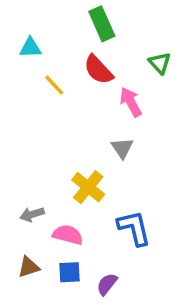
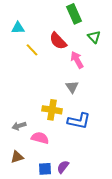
green rectangle: (102, 24) -> (74, 14), moved
yellow cross: (88, 187) -> (52, 110), turned -30
blue L-shape: (134, 228) -> (79, 121), moved, turned 115
blue square: (69, 272) -> (45, 169), moved

